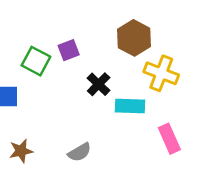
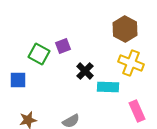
brown hexagon: (134, 38) -> (125, 29), moved

